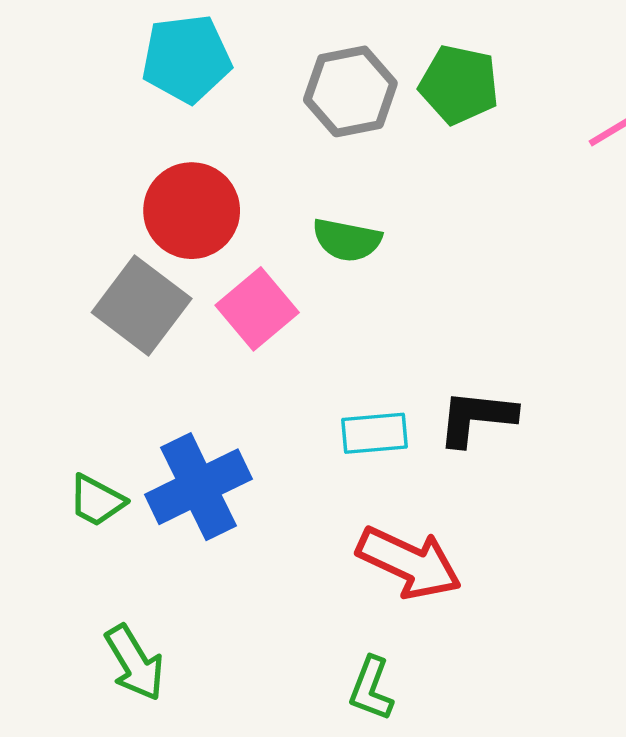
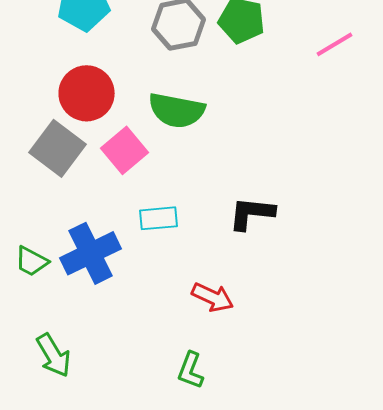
green semicircle: (347, 240) -> (177, 110), size x1.4
cyan rectangle: (375, 433) -> (159, 218), moved
red arrow: (409, 563) -> (213, 297), size x0.7

